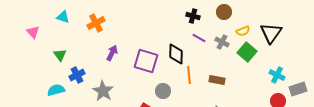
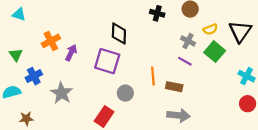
orange cross: (96, 23) -> (51, 41), moved
purple line: (199, 38) -> (185, 61), moved
black diamond: (176, 54) -> (119, 34), moved
brown rectangle: (217, 80) -> (174, 87), moved

